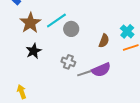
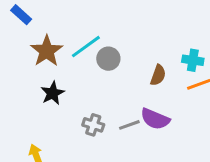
cyan cross: (127, 31) -> (193, 60), turned -32
gray cross: (68, 62) -> (93, 125), moved
purple semicircle: (101, 70) -> (155, 119), turned 48

